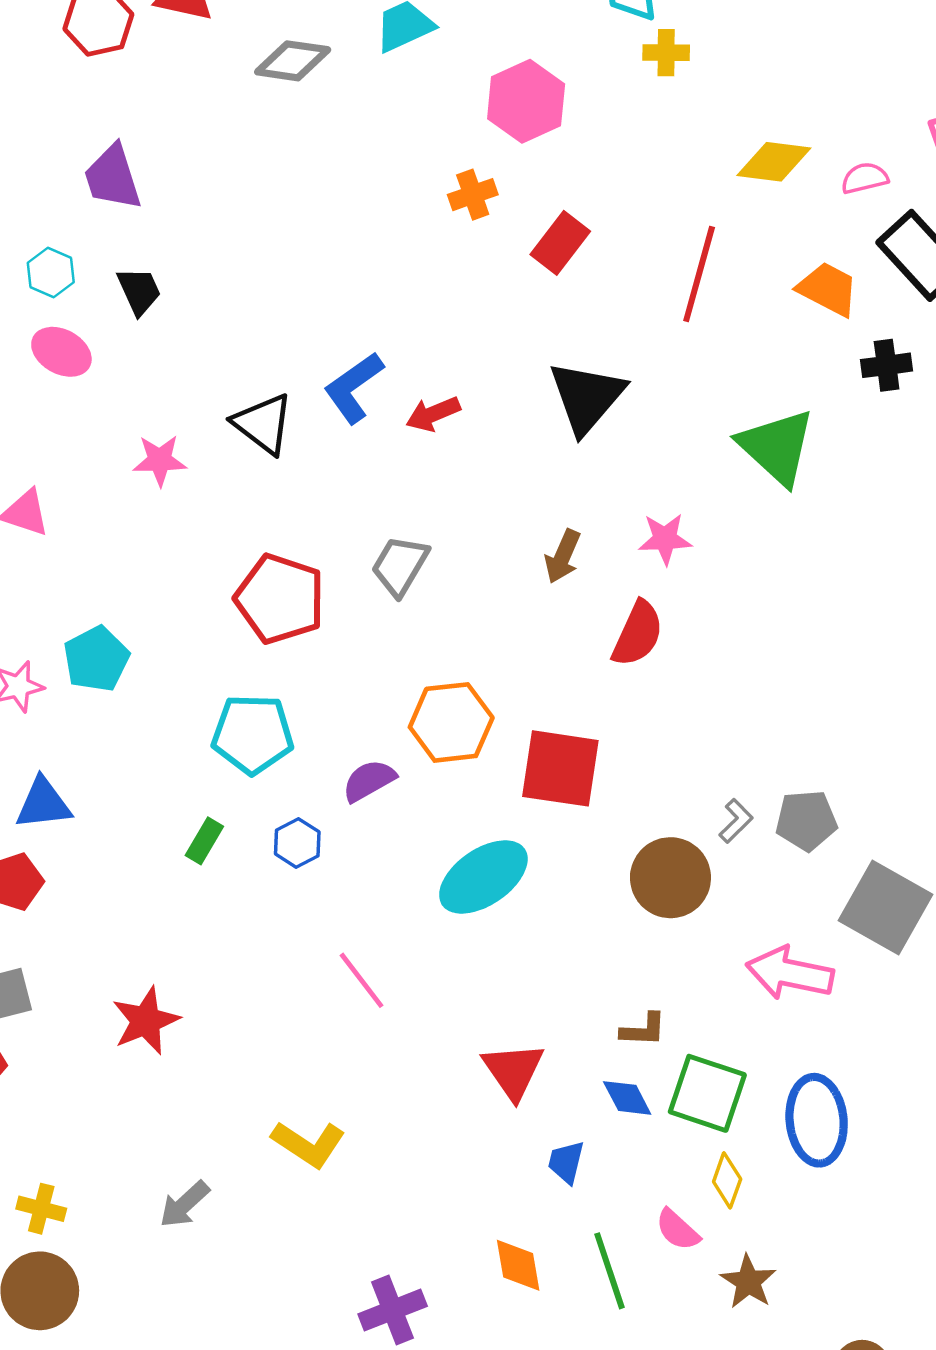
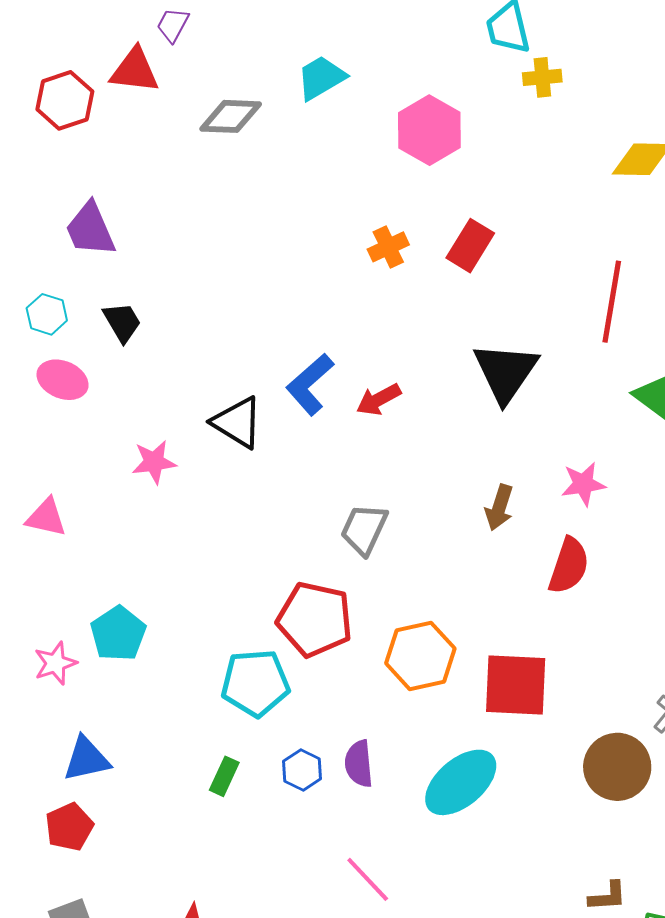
orange cross: (473, 195) -> (388, 247), moved
red line: (699, 274) -> (612, 302), moved
red pentagon: (280, 599) -> (315, 619), moved
purple semicircle: (369, 781) -> (359, 764), moved, turned -60

